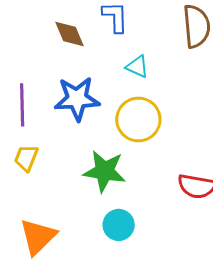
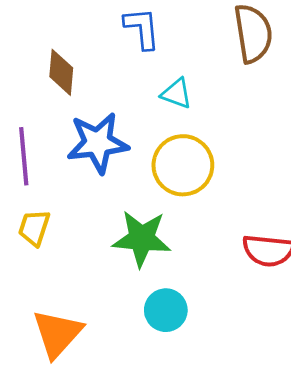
brown diamond: (70, 34) -> (61, 72), moved, turned 32

